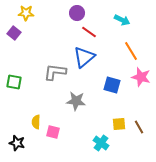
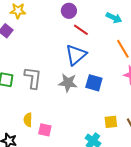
gray L-shape: (55, 72) -> (33, 78), moved, turned 90
blue square: (112, 85) -> (94, 83), moved
gray star: (76, 101) -> (68, 83), moved

